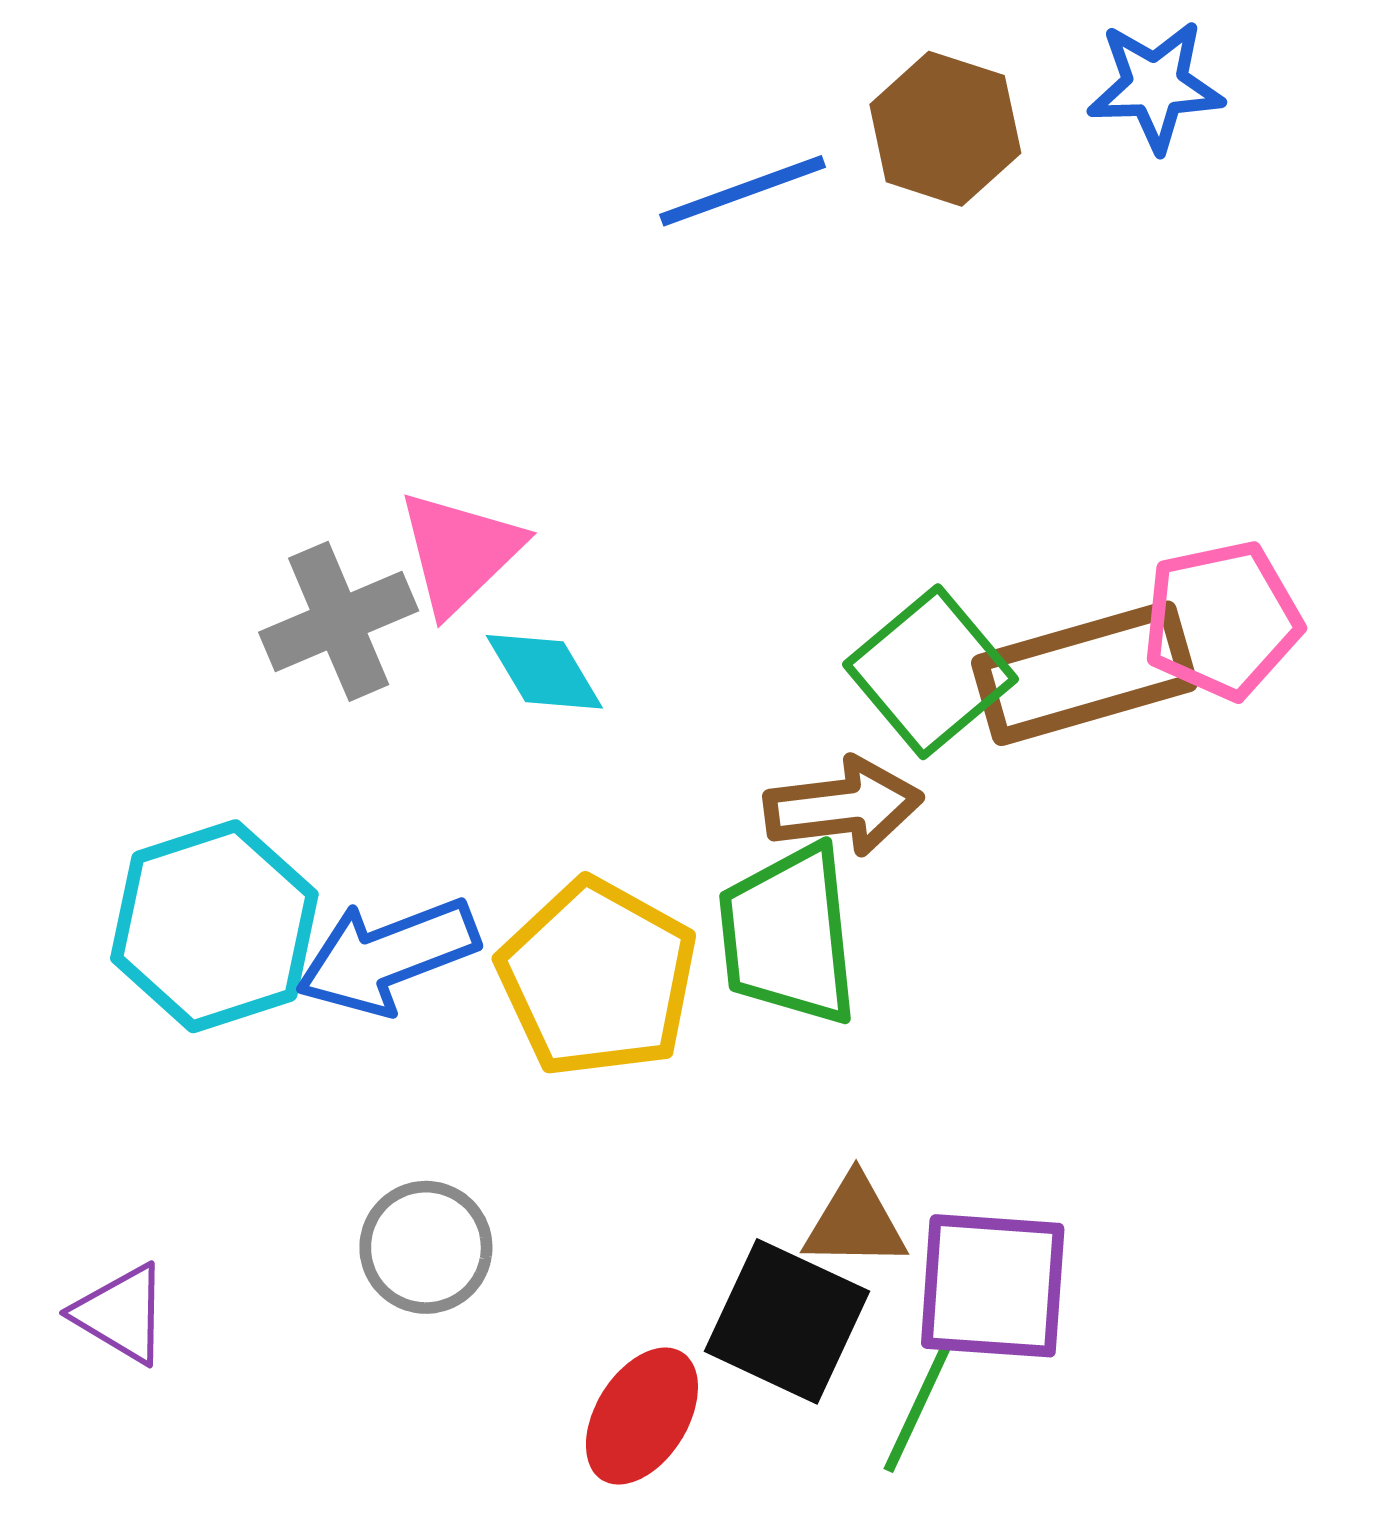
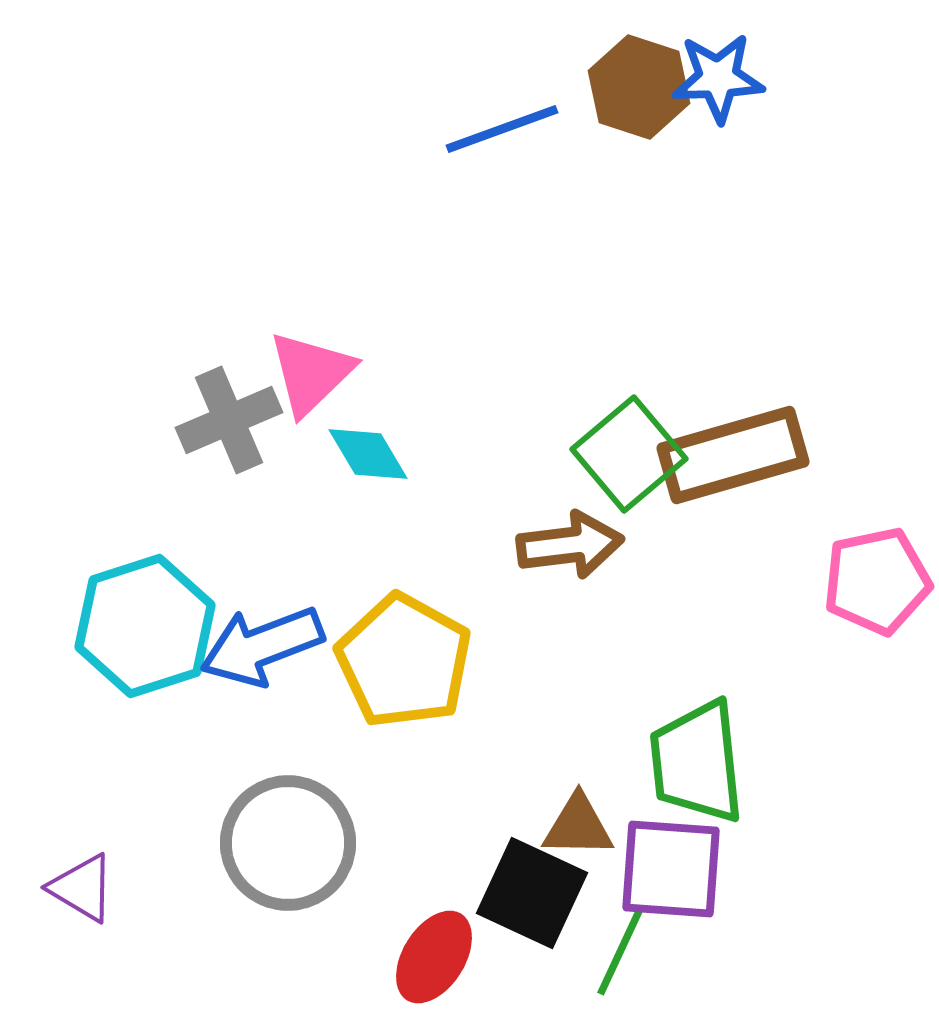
blue star: (1155, 86) -> (718, 78), moved
pink pentagon: (1222, 620) -> (877, 581), moved
green trapezoid: (788, 935) -> (697, 762), moved
gray circle: (426, 1247) -> (288, 843), size x1.5

